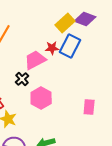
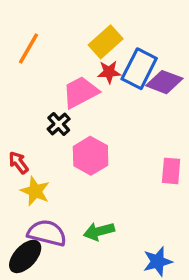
purple diamond: (85, 19) -> (164, 82), moved
yellow rectangle: (65, 23) -> (106, 42), moved

